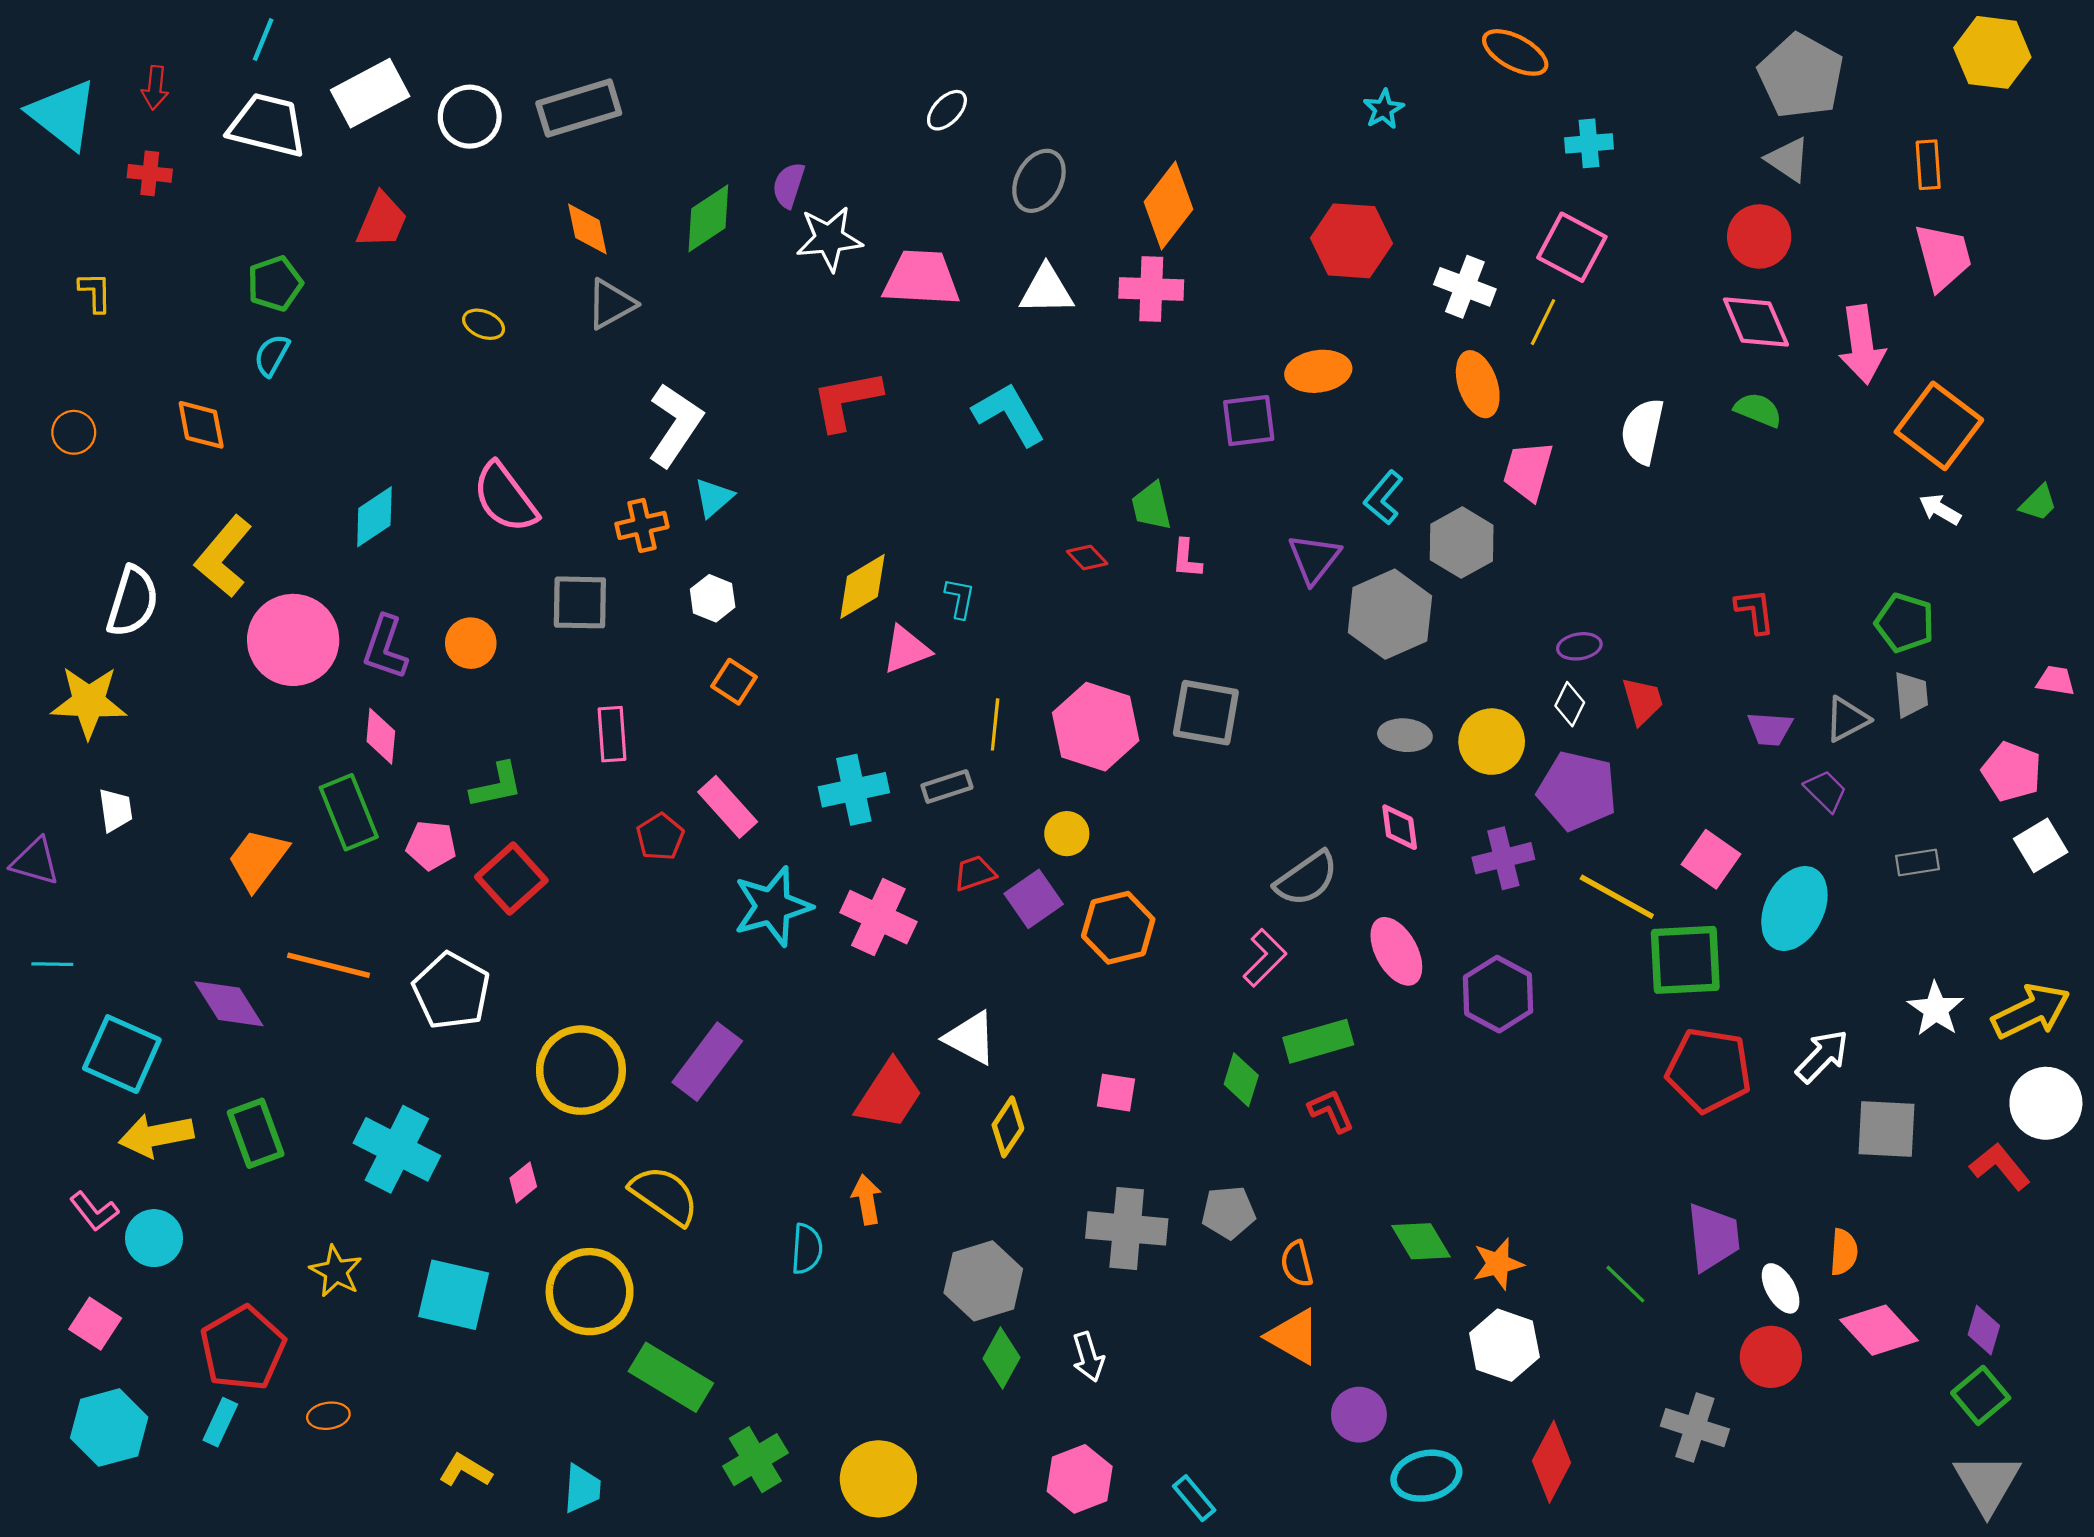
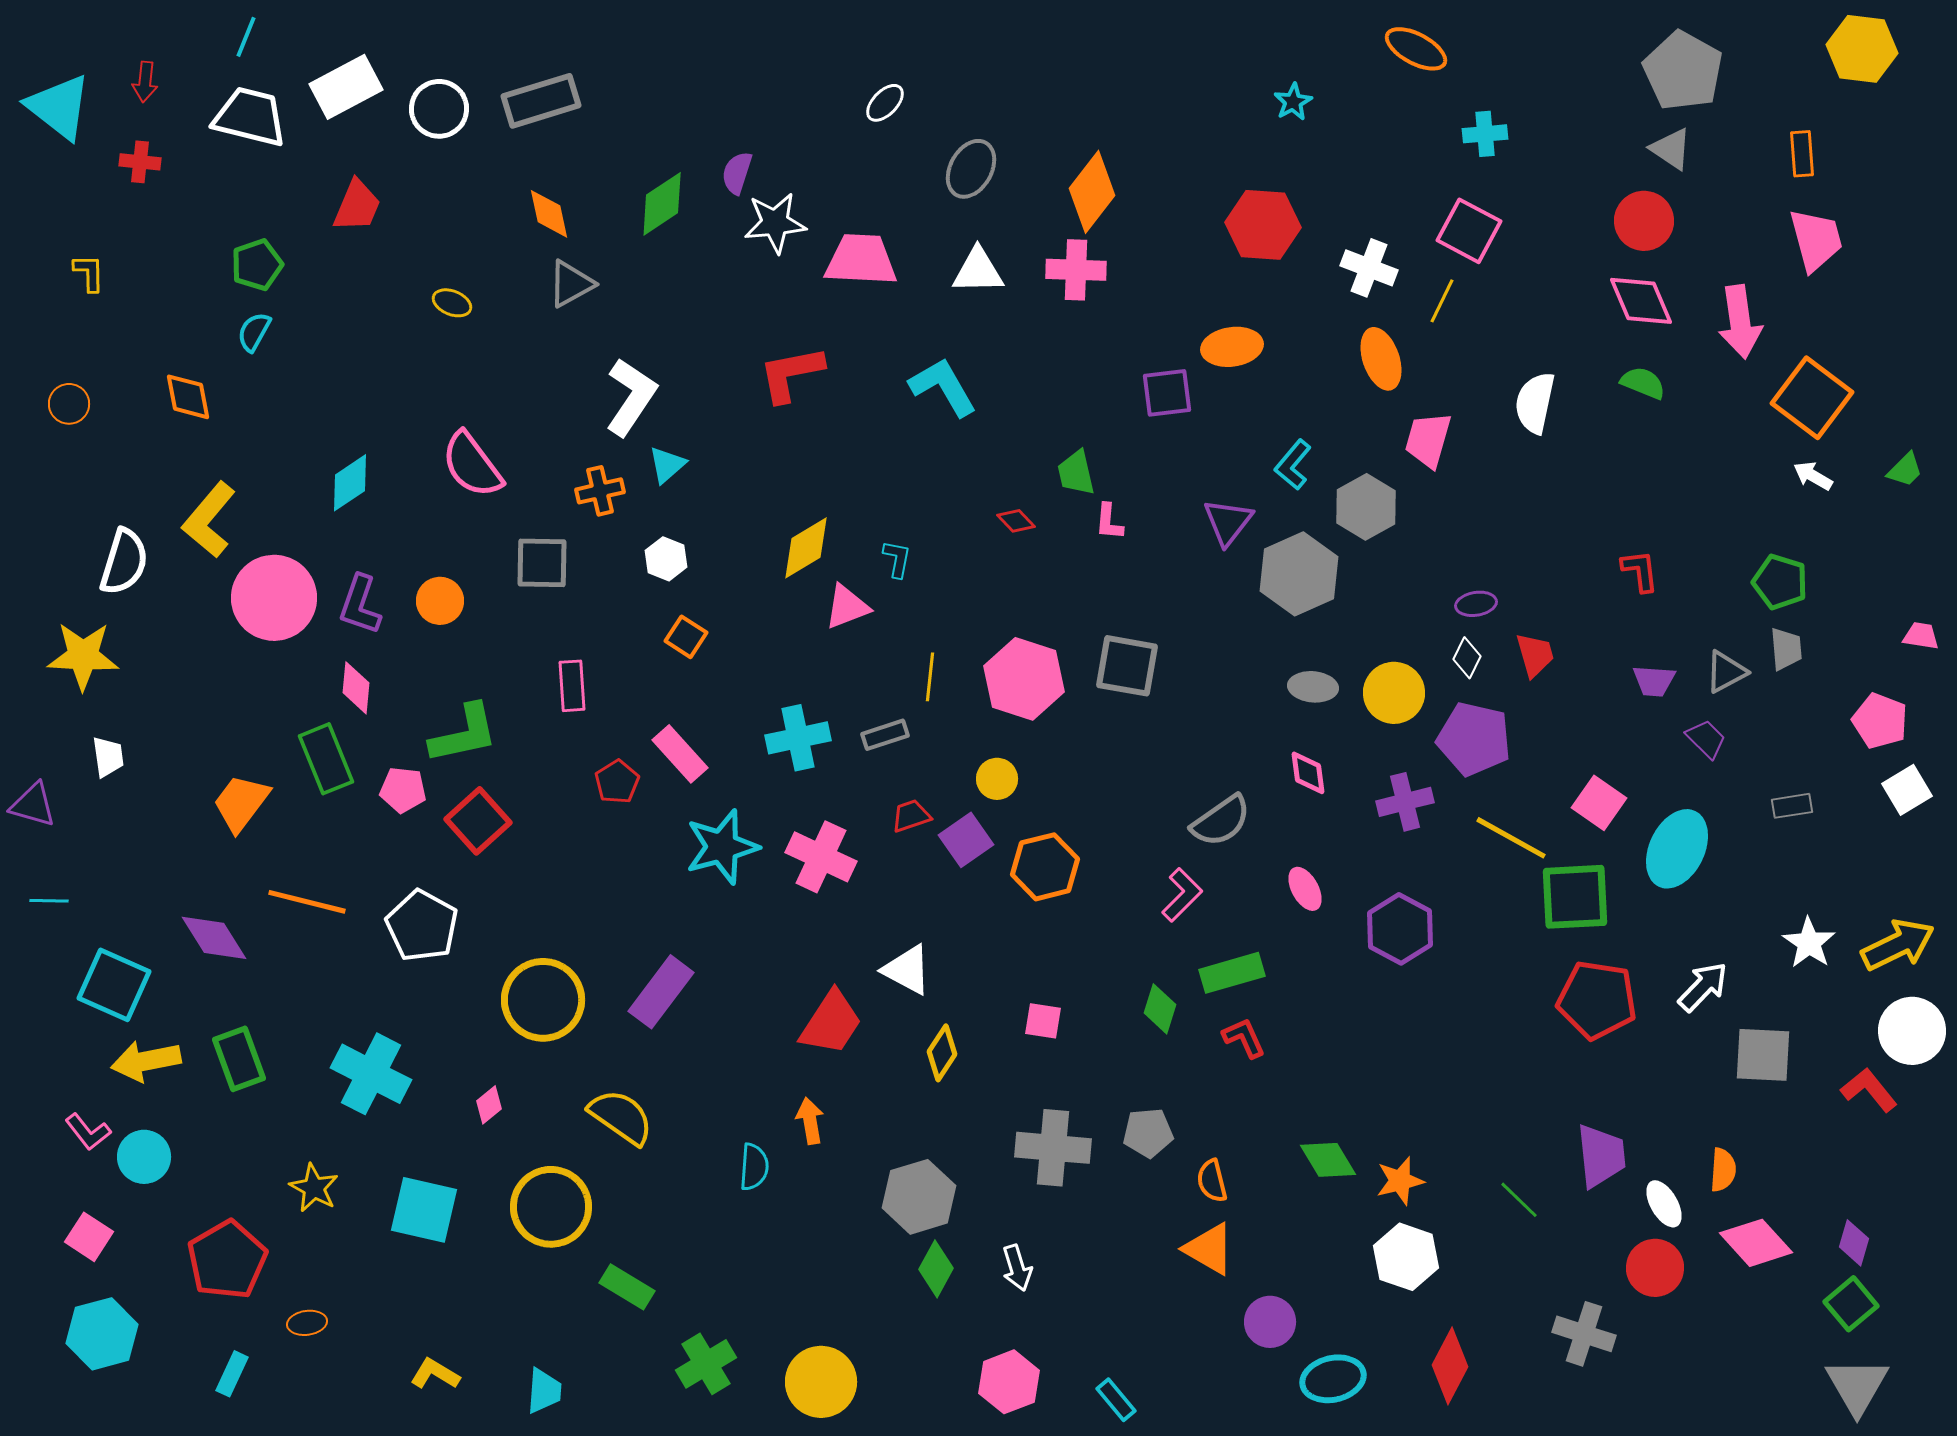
green L-shape: (496, 785) -> (464, 734), size x1.4
pink ellipse: (1396, 951) -> (1305, 889), size x0.7
green rectangle: (671, 1377) -> (627, 1287), size x0.7
cyan rectangle: (220, 1422) -> (232, 1374), moved

